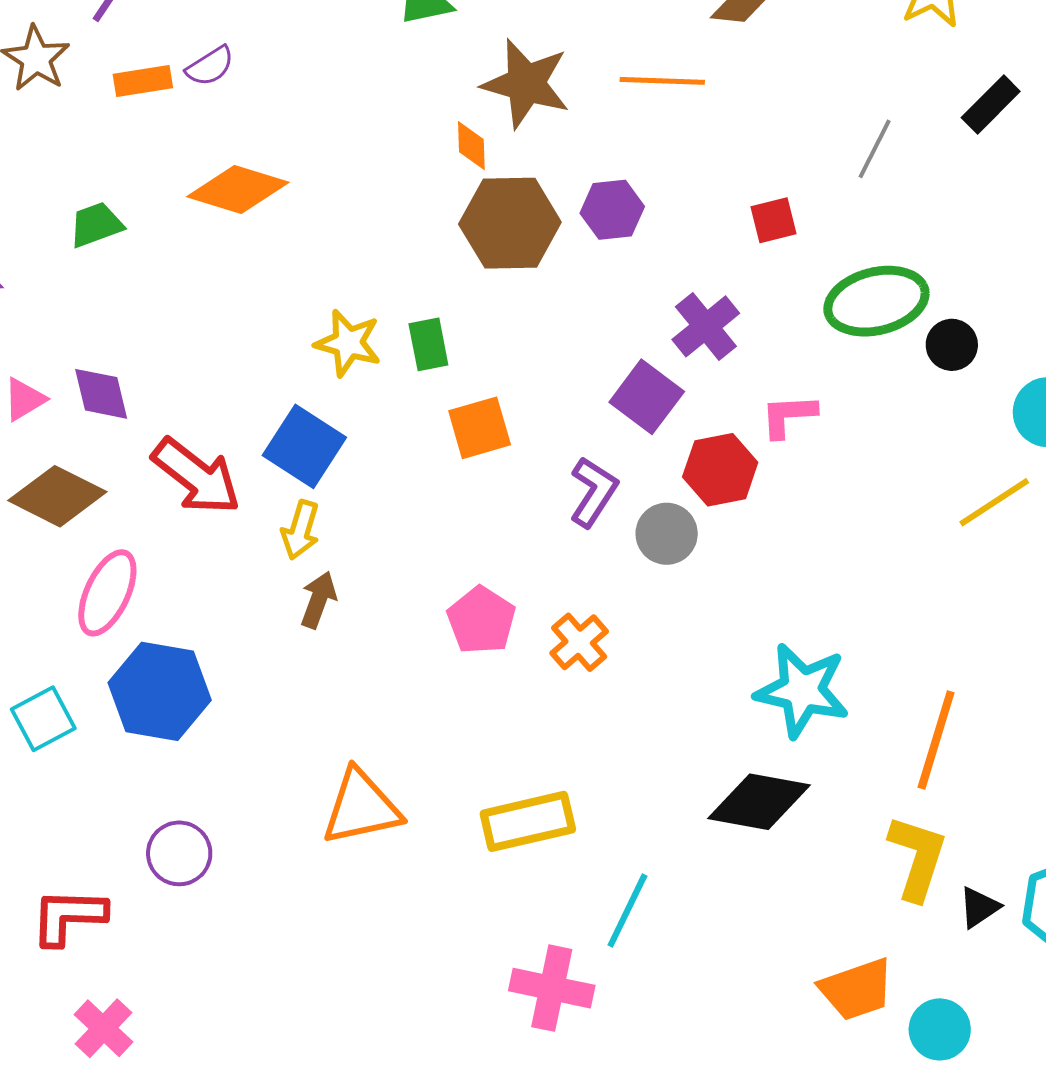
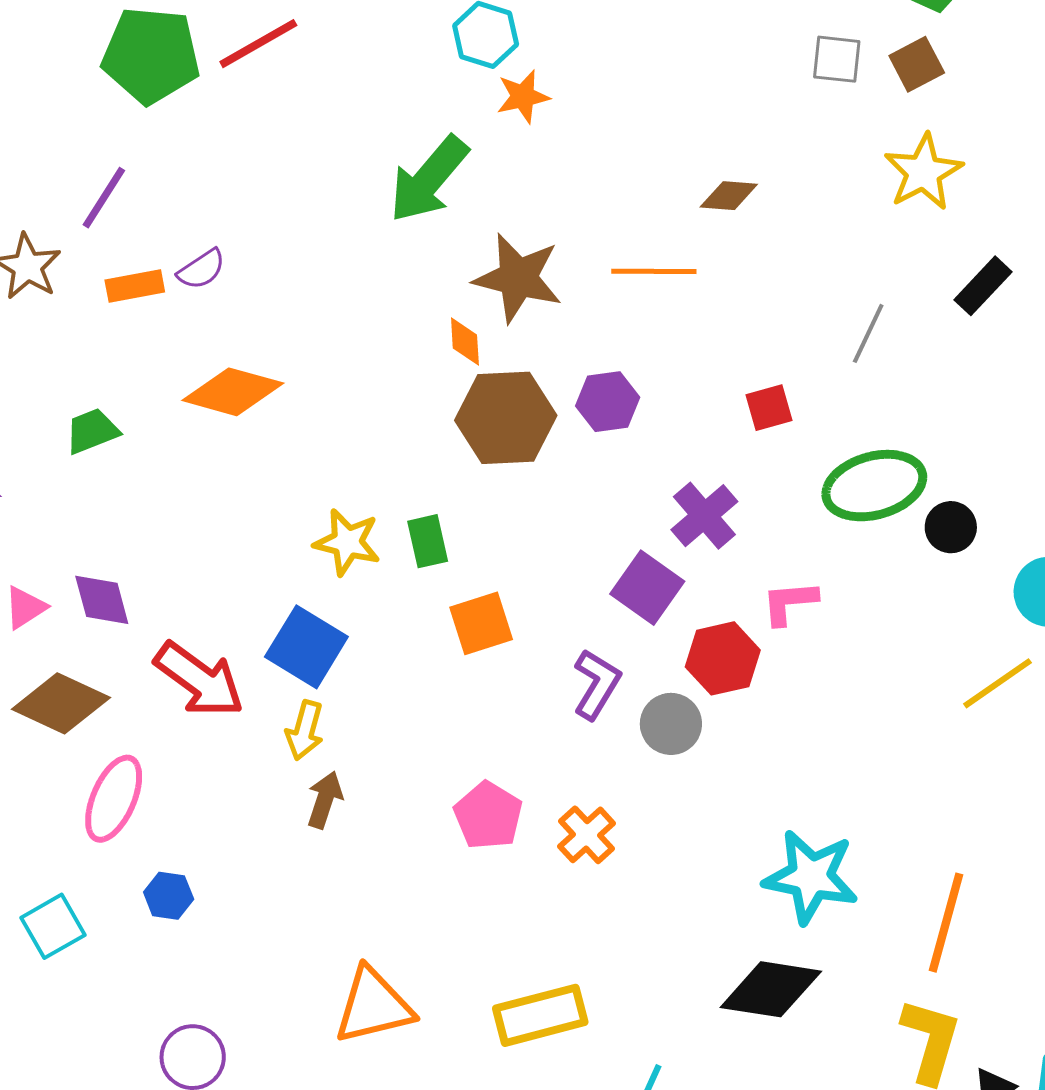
blue hexagon: (160, 691) -> (169, 896), size x0.5

